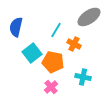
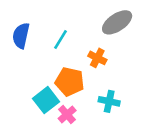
cyan line: (56, 30) -> (60, 39), moved
cyan square: (32, 53) -> (46, 100), moved

